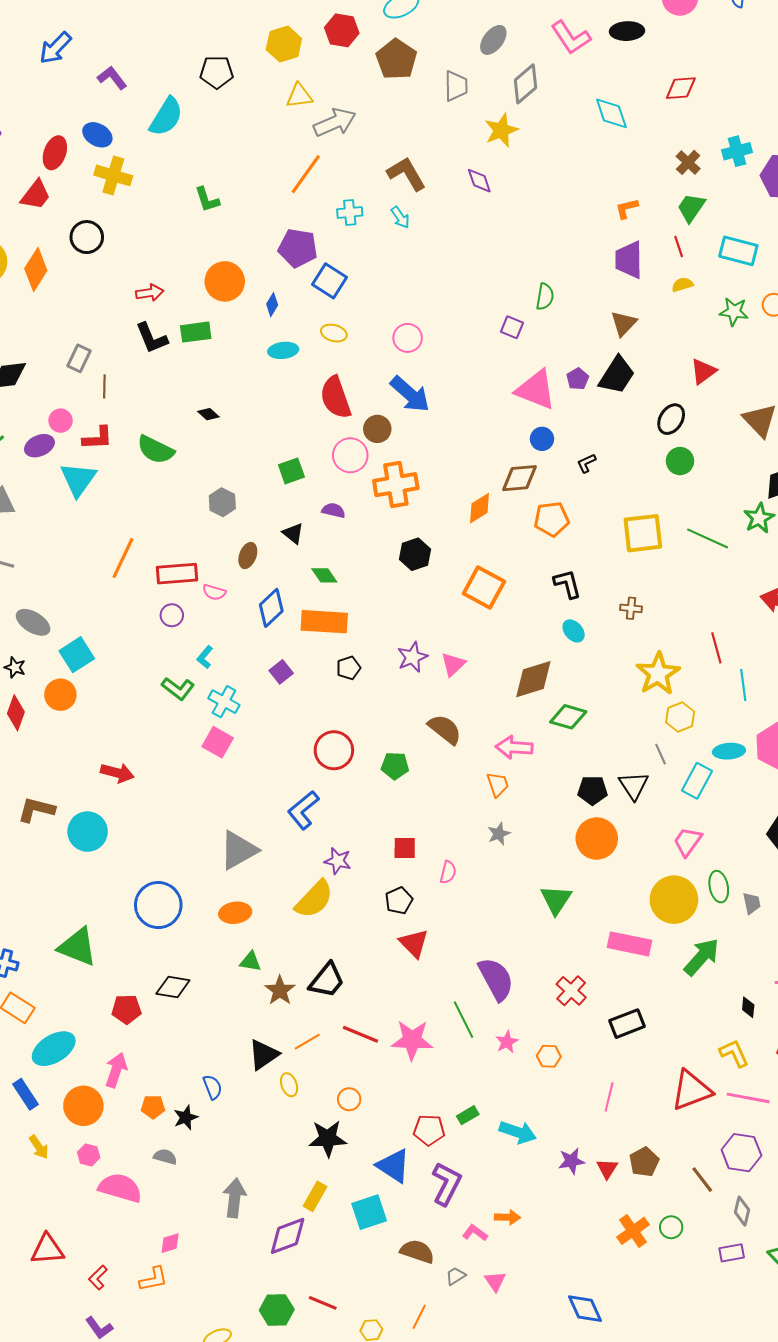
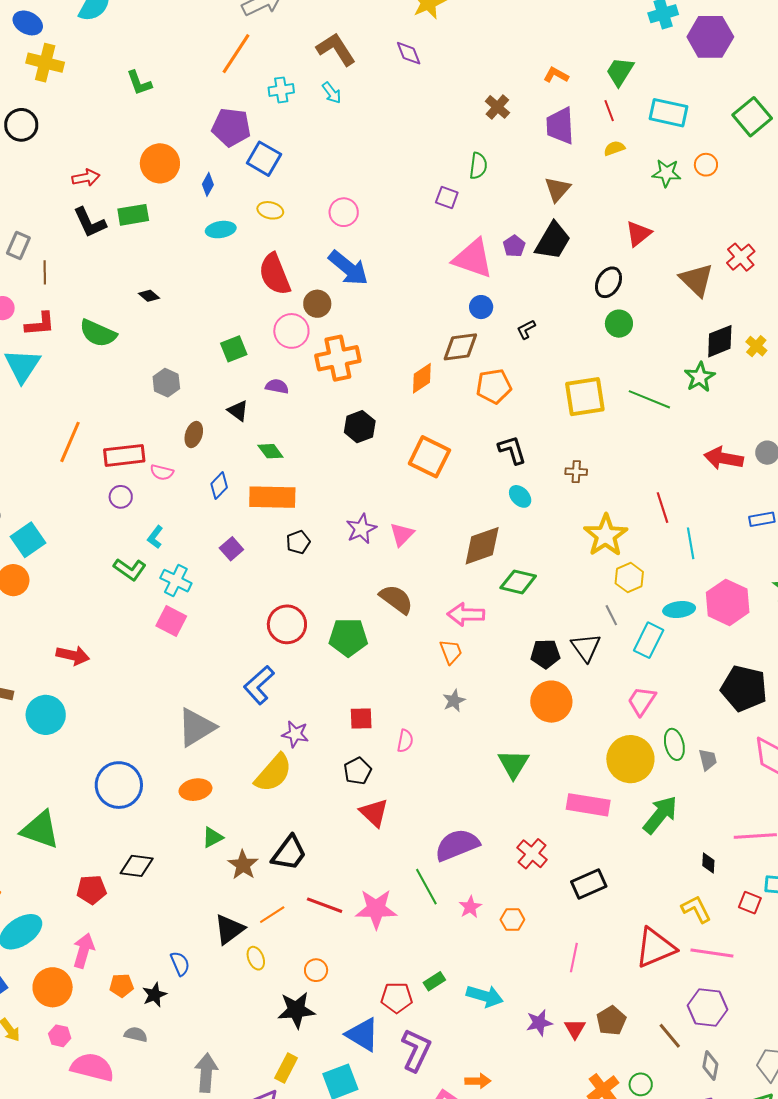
brown cross: (688, 162) -> (497, 107), moved
orange L-shape: (627, 208) -> (556, 75), turned 45
blue diamond: (271, 608) -> (219, 486), size x0.7
green pentagon: (395, 766) -> (348, 637), size x1.4
green triangle: (250, 961) -> (213, 837), turned -35
purple semicircle: (496, 979) -> (457, 845), turned -81

